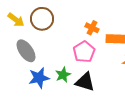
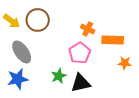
blue star: (39, 78) -> (18, 79), moved
black triangle: (85, 82) -> (81, 83), turned -30

